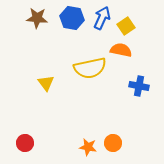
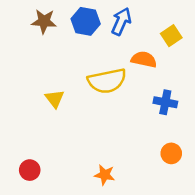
yellow square: (126, 26) -> (171, 36), moved
orange circle: (113, 143) -> (171, 153), moved

